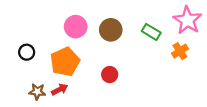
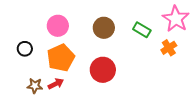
pink circle: (76, 27) -> (58, 26), moved
red circle: (110, 75) -> (103, 70), size x1.6

